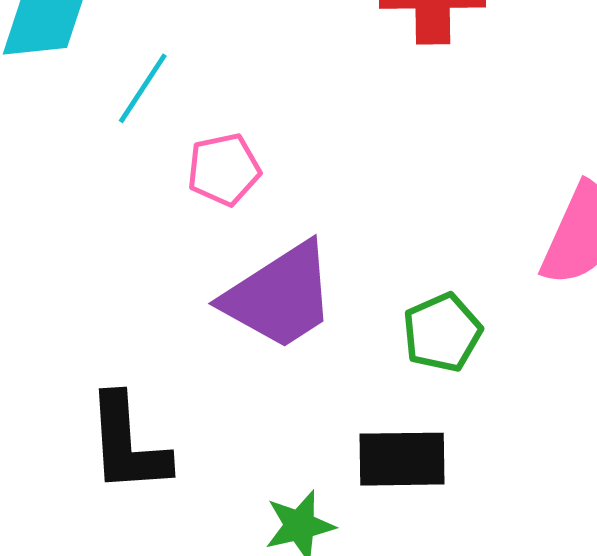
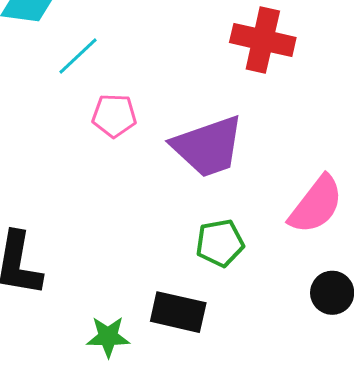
purple trapezoid: (280, 296) -> (208, 147), moved

